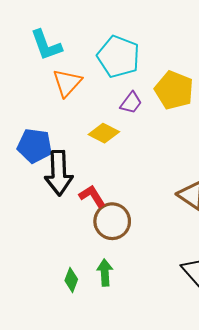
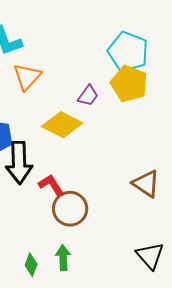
cyan pentagon: (118, 57) -> (128, 52), moved
yellow diamond: (104, 133) -> (62, 125), size x1.4

